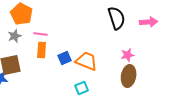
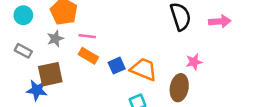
orange rectangle: (42, 50) -> (88, 56), turned -63
brown ellipse: (129, 76) -> (179, 88), moved

